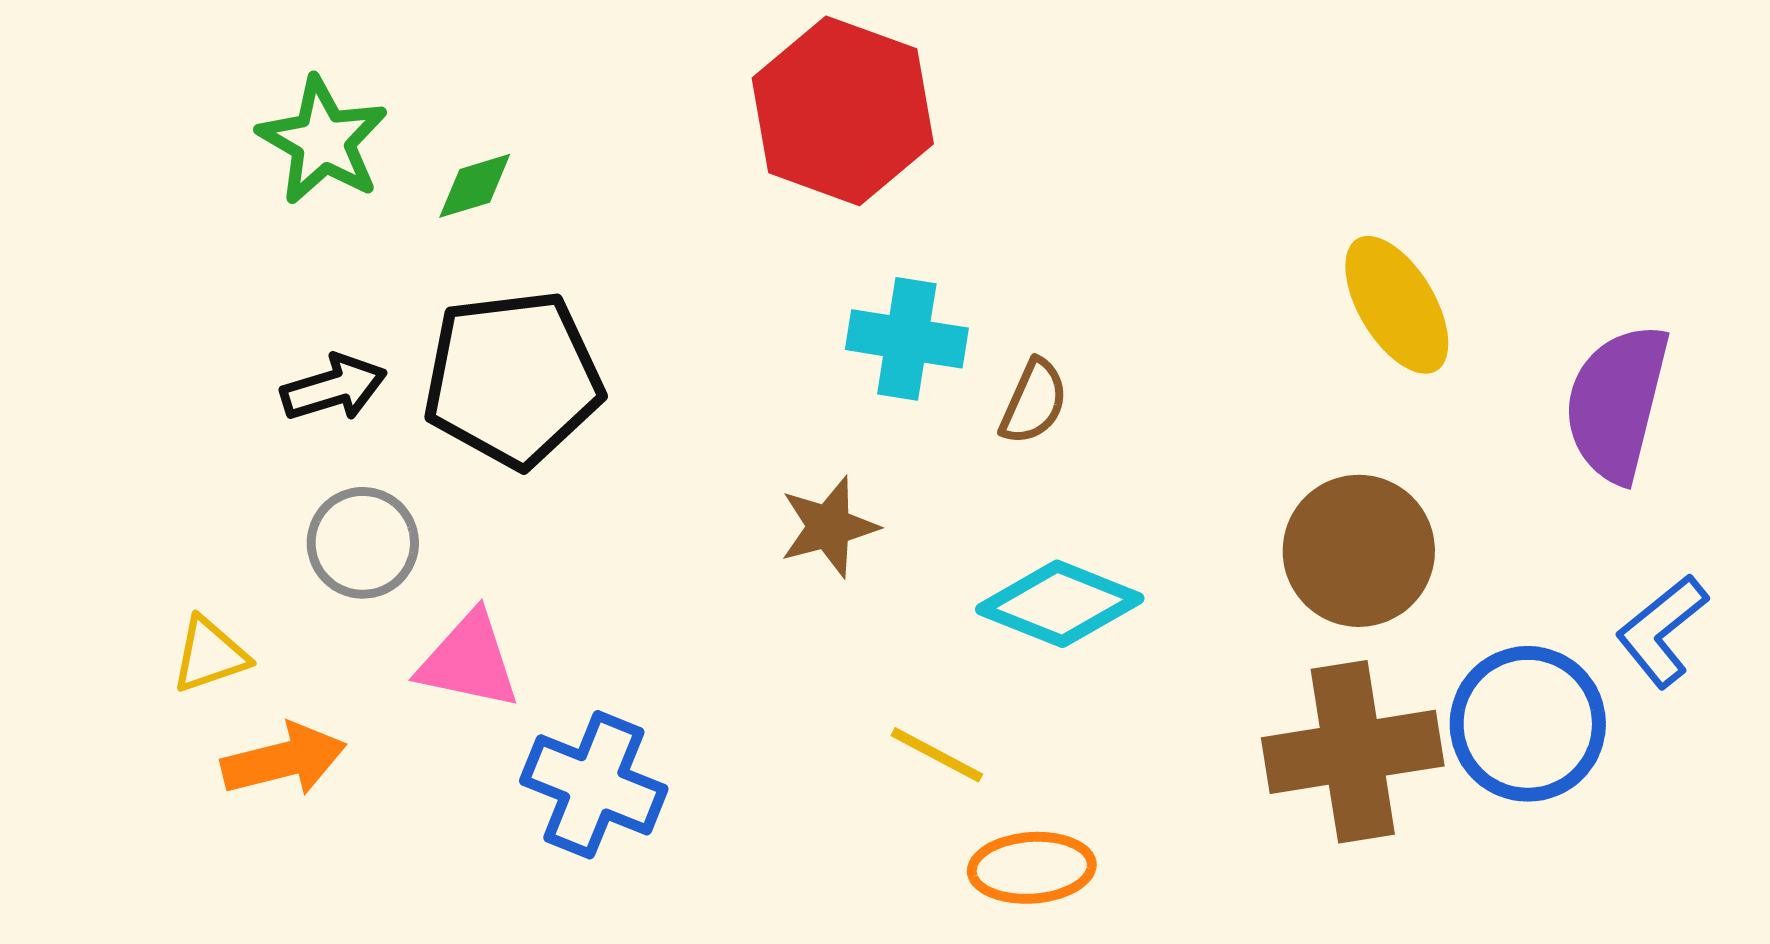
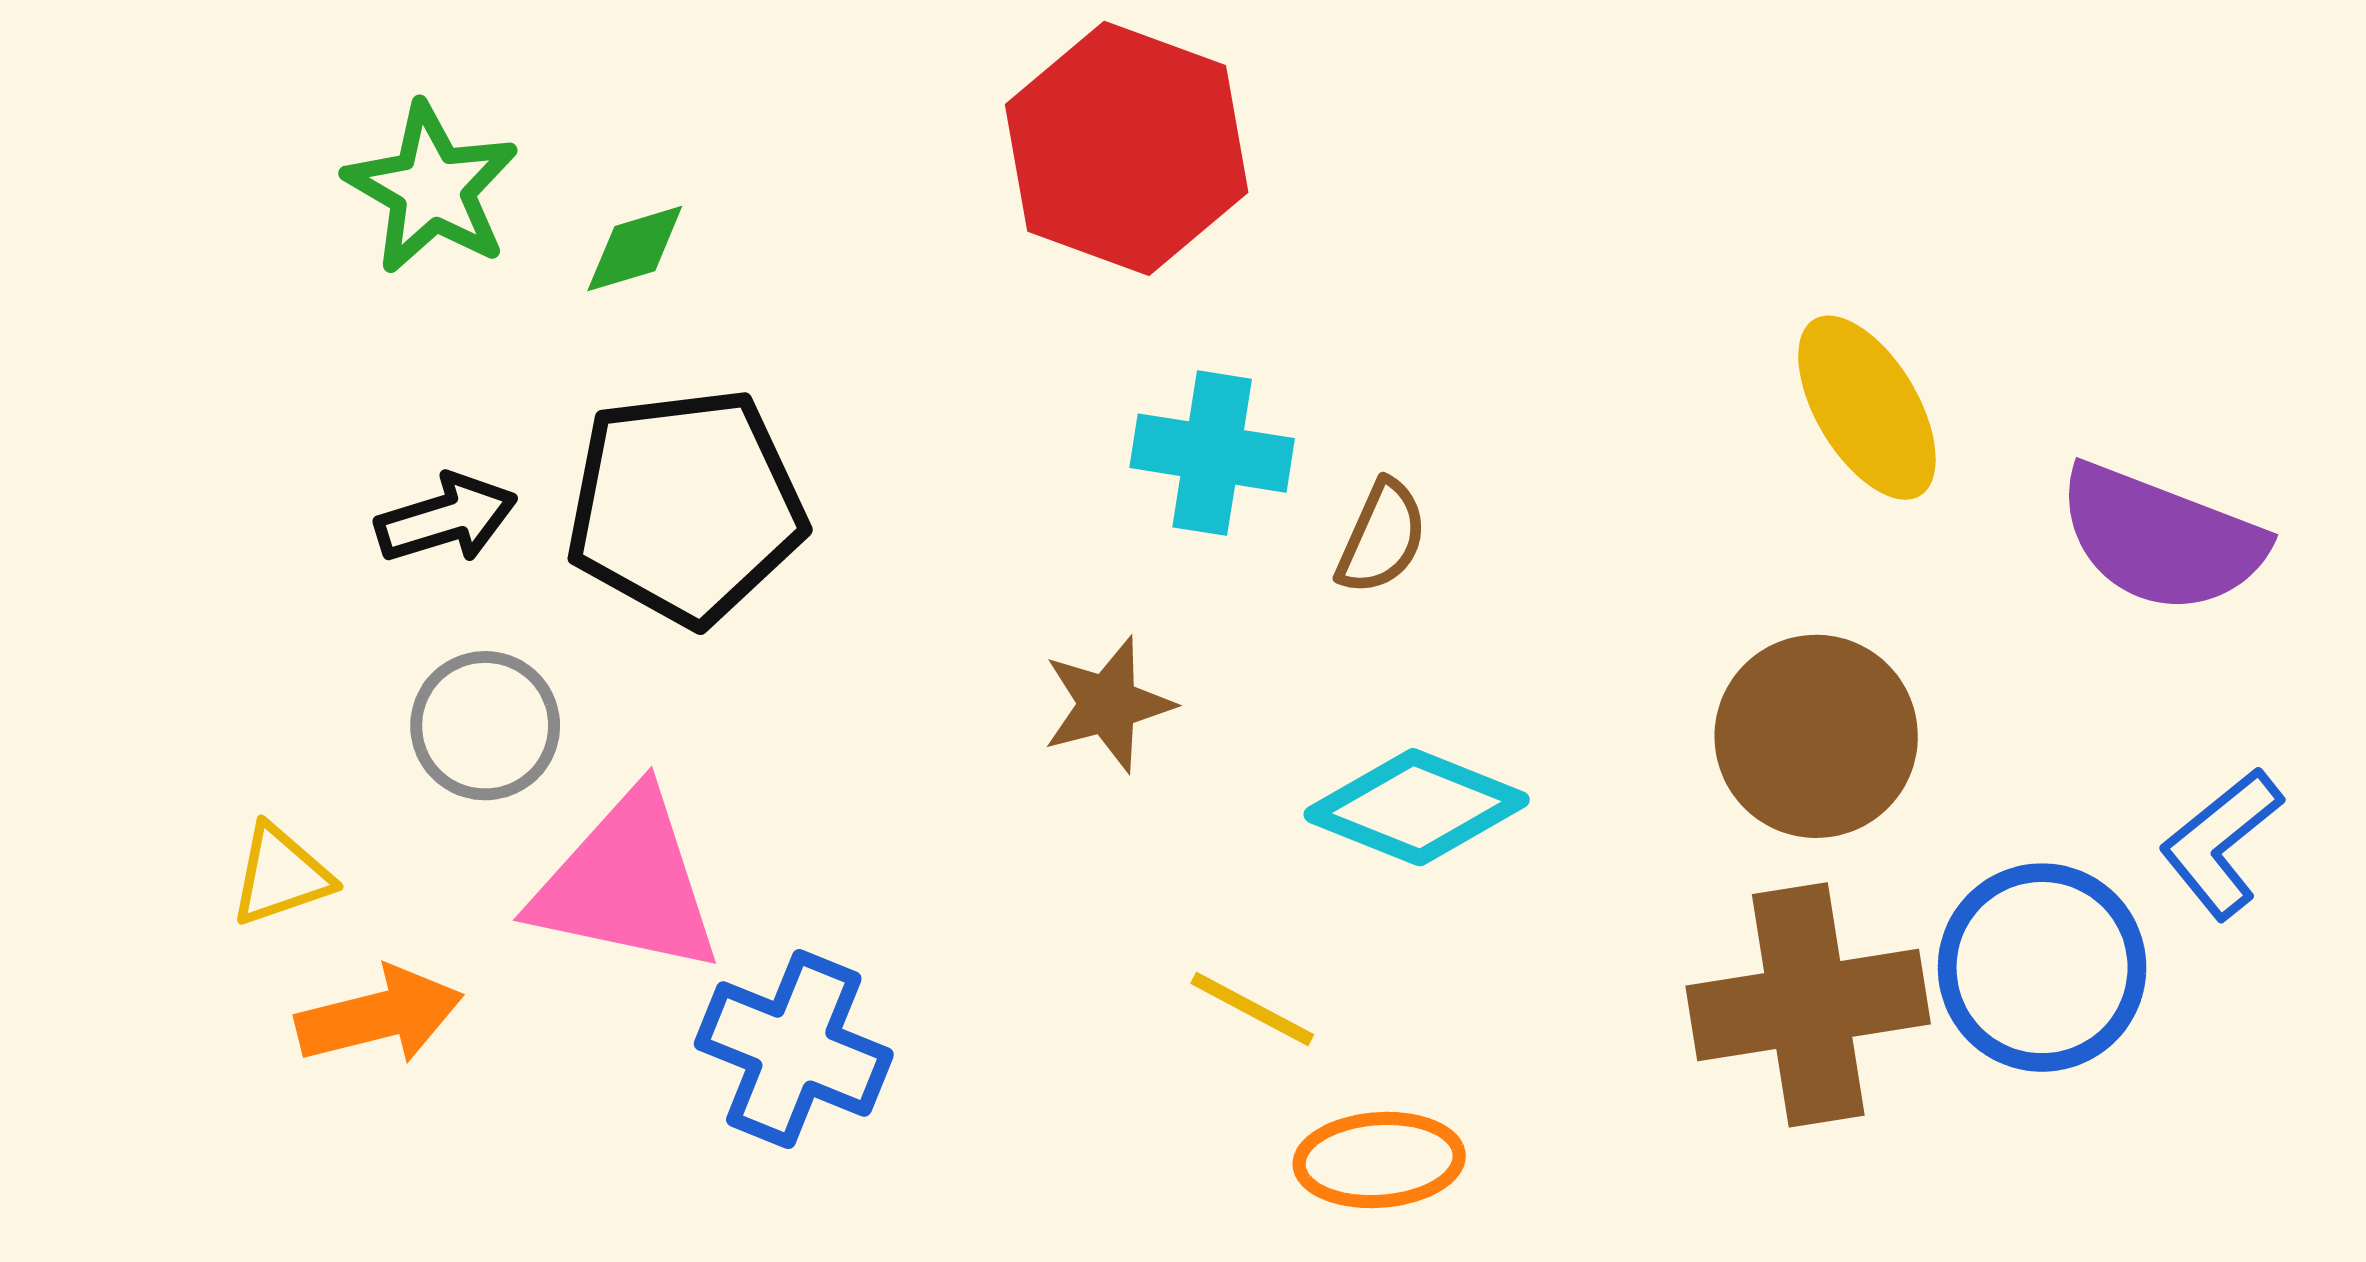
purple semicircle: (1617, 403) -> (2161, 539), turned -83
pink triangle: (469, 661) -> (627, 883), size x1.4

